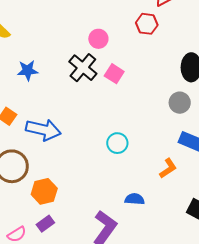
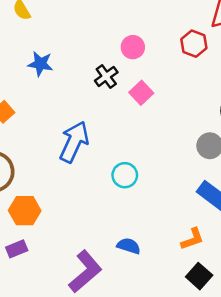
black cross: (83, 68) -> (106, 76), size x0.7
blue arrow: (43, 130) -> (74, 142), moved, turned -92
orange L-shape: (168, 168) -> (192, 239), moved

